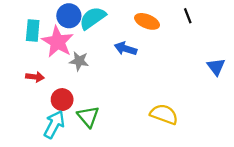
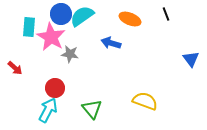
red arrow: (35, 77) -> (15, 68), moved, turned 35
green triangle: (88, 117) -> (92, 109), moved

